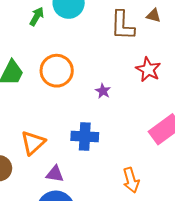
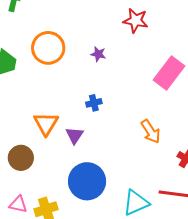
blue cross: (85, 137) -> (94, 103), size x0.6
purple triangle: (55, 174) -> (75, 135), moved, turned -48

